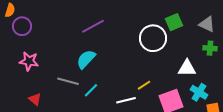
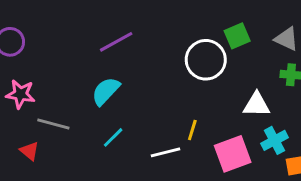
gray line: (68, 81) -> (53, 124), moved
yellow line: (144, 85) -> (192, 130), turned -40
cyan cross: (199, 92) -> (274, 140), turned 30

